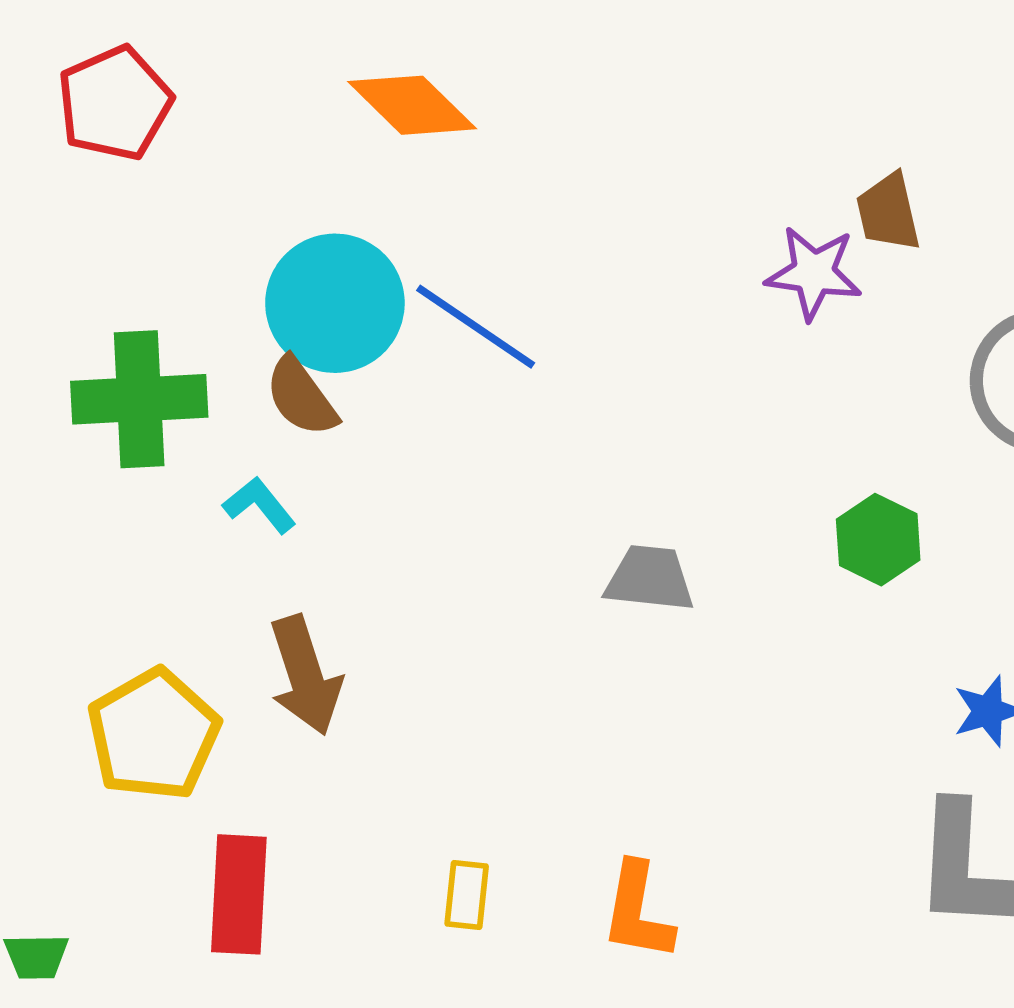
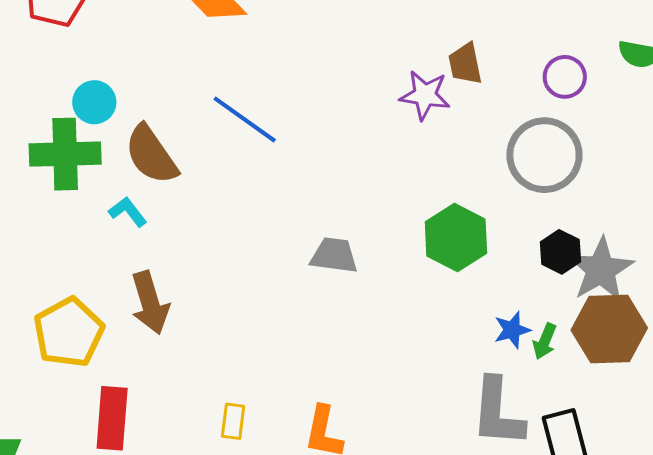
cyan circle: (335, 303) -> (94, 102), moved, size x0.6
brown semicircle: (301, 397) -> (151, 155), size x1.4
green hexagon: (878, 540) -> (456, 237), size x1.4

